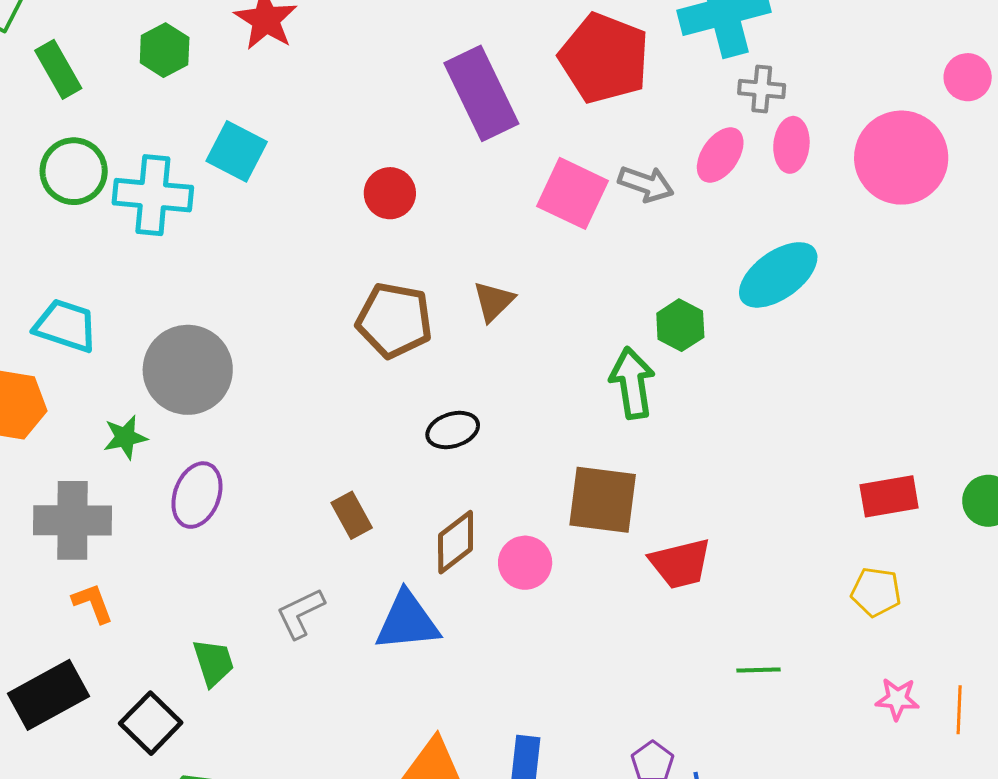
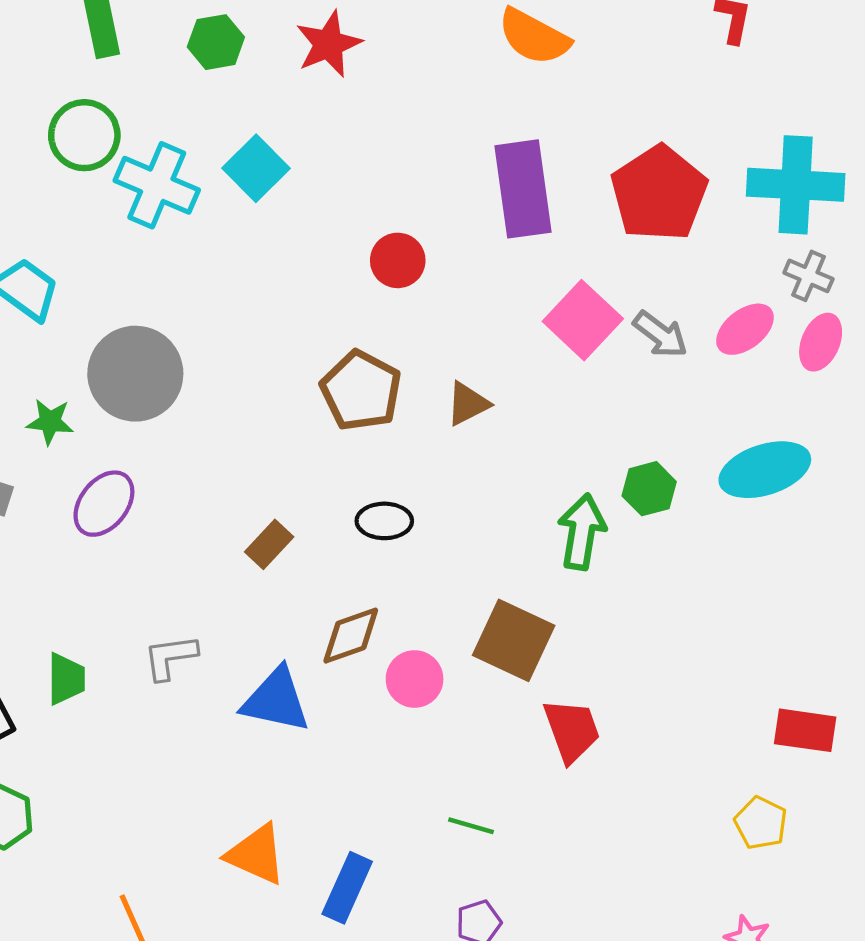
brown rectangle: (352, 515) -> (269, 544), moved, turned 54
red trapezoid: (680, 564) -> (572, 730), turned -114
green line: (758, 670) -> (471, 826), moved

